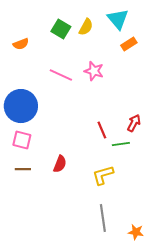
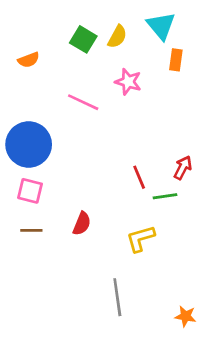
orange rectangle: (129, 44) -> (176, 60), turned -49
pink star: (94, 71) -> (128, 82), moved
gray line: (103, 218) -> (117, 297), moved

